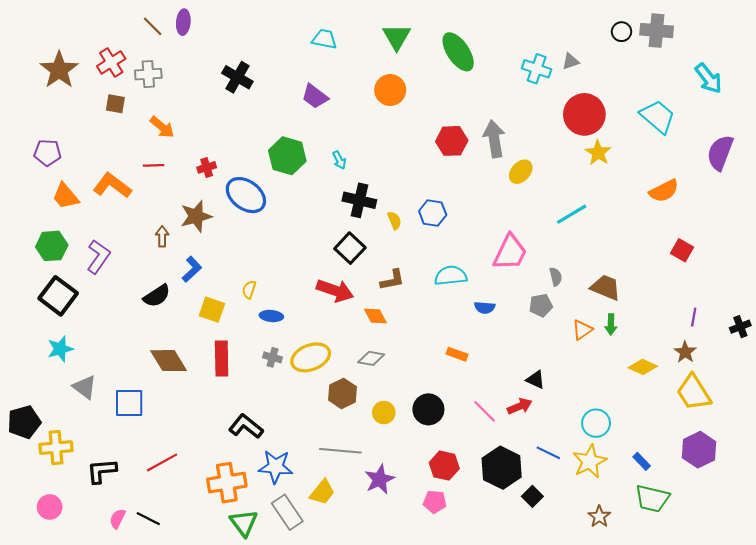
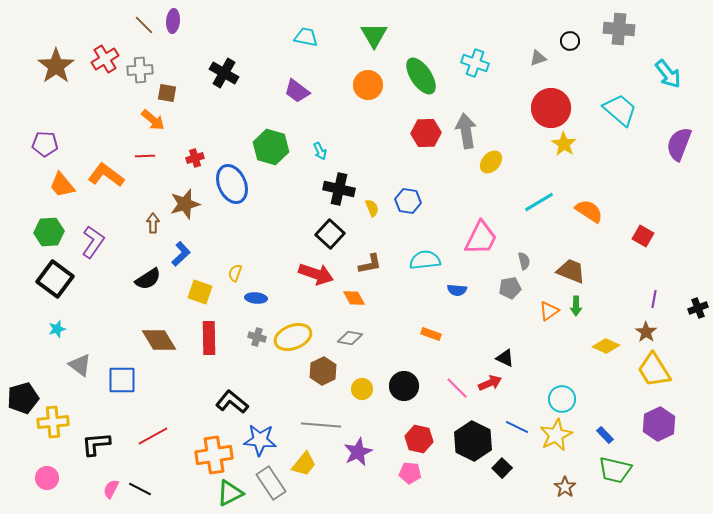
black circle: (621, 32) -> (570, 41), moved
green ellipse: (458, 52) -> (421, 76), moved
cyan cross: (537, 69) -> (475, 63), moved
brown square: (115, 104) -> (167, 93), moved
orange semicircle: (664, 191) -> (589, 211), moved, turned -120
blue ellipse: (246, 195) -> (232, 184), turned 30
cyan star: (60, 349) -> (57, 329), size x0.7
green triangle: (244, 523) -> (230, 493), turned 40

